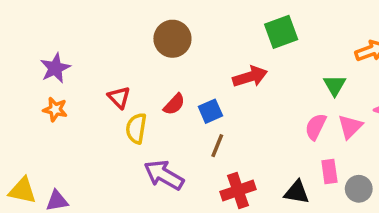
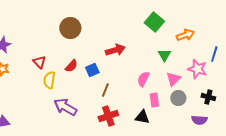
green square: (281, 32) -> (154, 22), moved, turned -30
pink semicircle: (316, 127) -> (143, 79), moved
brown line: (217, 146) -> (105, 90), moved
pink rectangle: (329, 172) -> (154, 100), moved
gray circle: (359, 189) -> (178, 98), moved

